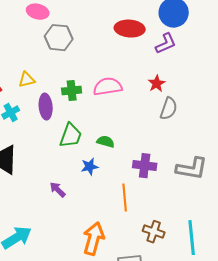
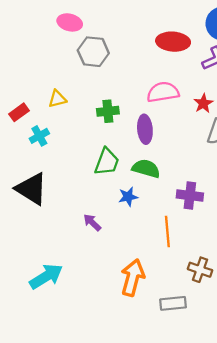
pink semicircle: (108, 87) -> (163, 92), moved
purple ellipse: (46, 107) -> (145, 129), moved
green semicircle: (106, 142) -> (146, 169), size x1.4

